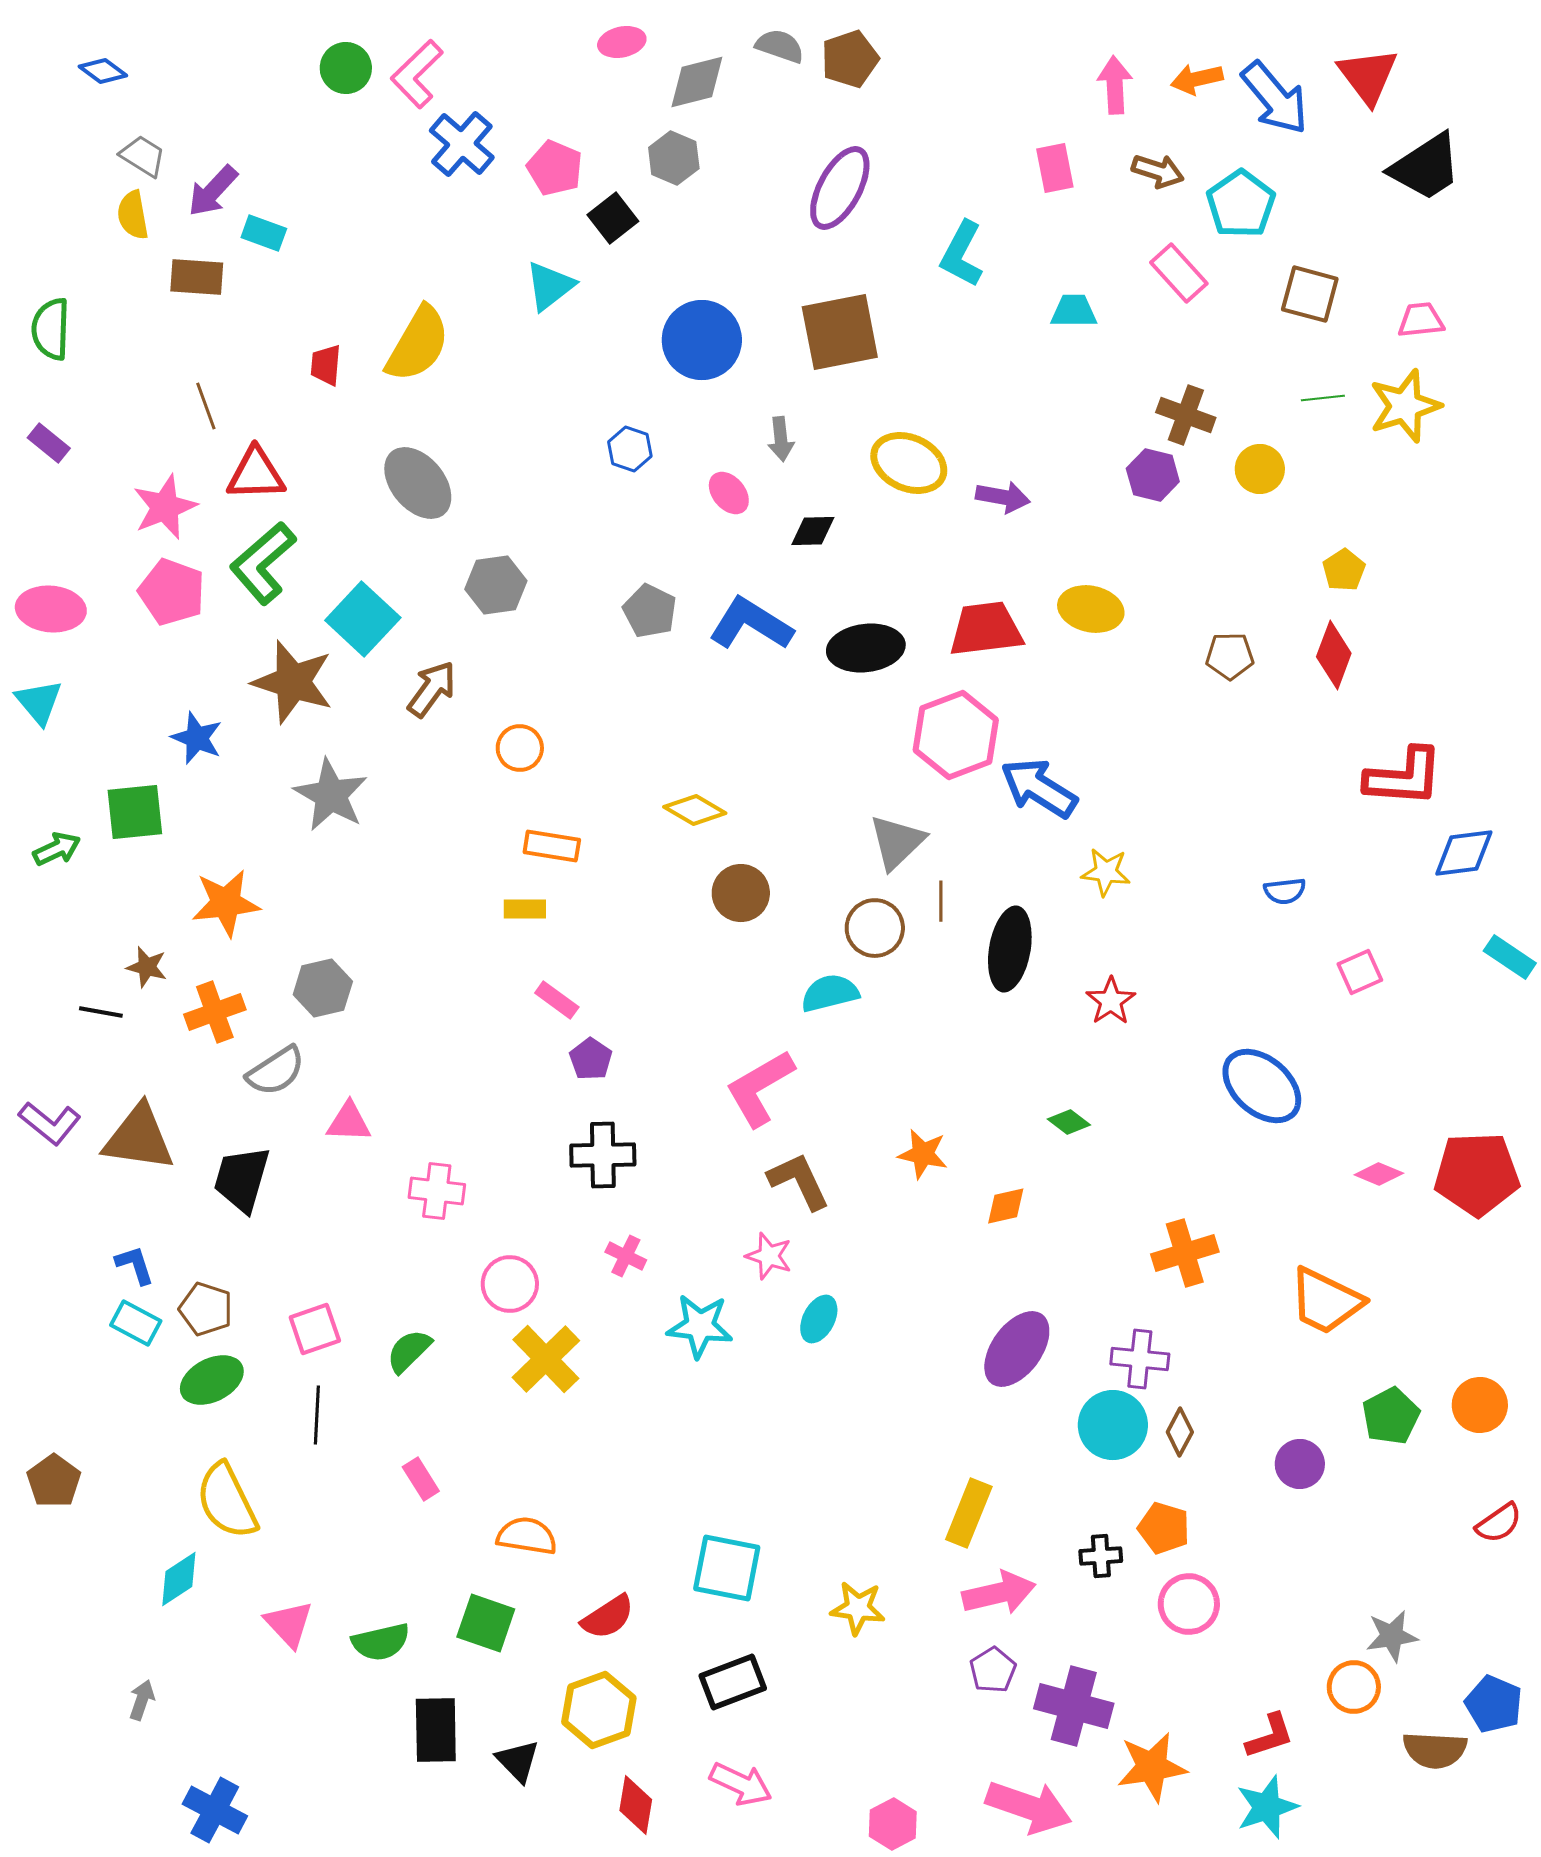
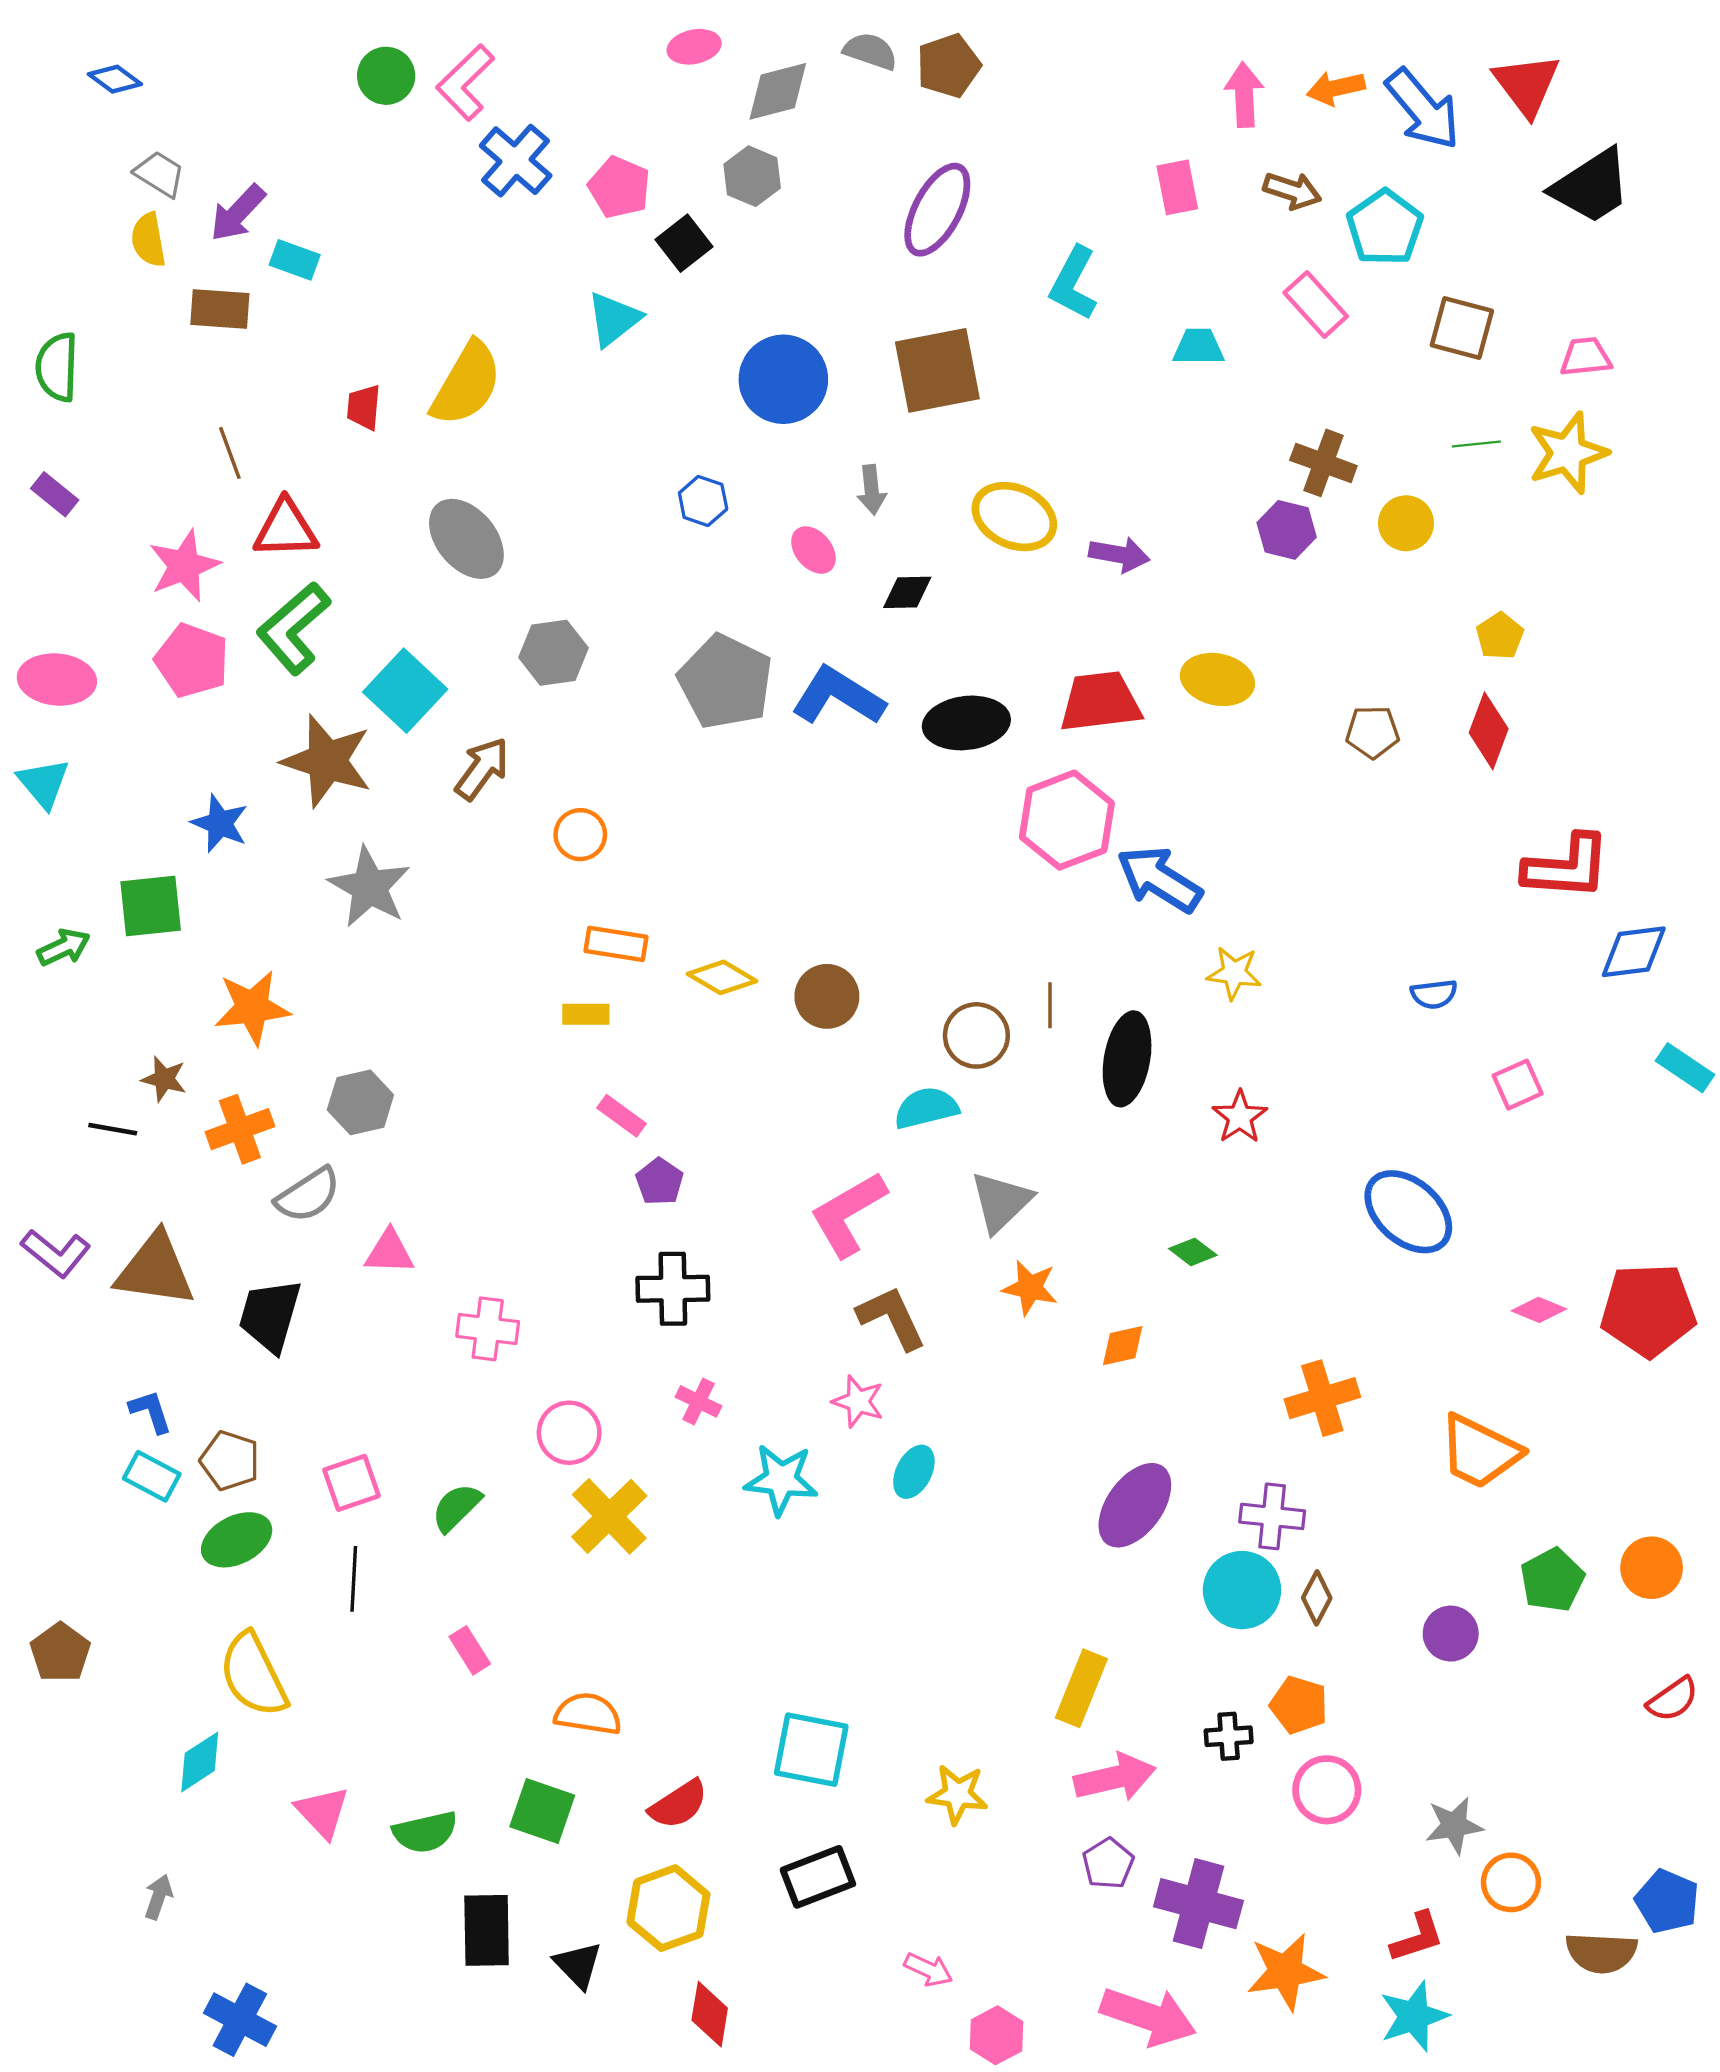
gray pentagon: (650, 611) -> (725, 682), size x1.6
yellow diamond: (695, 810) -> (722, 977), moved
gray triangle: (897, 842) -> (1001, 1202), moved
gray star: (1392, 1636) -> (1454, 1825), moved
pink arrow: (741, 1784) -> (928, 1969), moved, size x0.7

